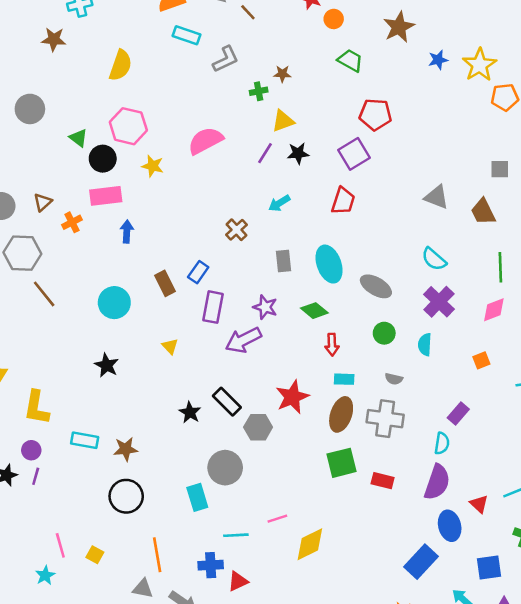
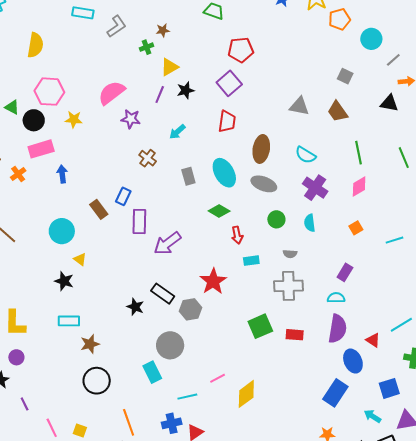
gray square: (500, 169) -> (345, 76), turned 35
purple star: (265, 307) -> (131, 119), moved
yellow triangle: (170, 346) -> (80, 259), moved
brown ellipse: (341, 414) -> (261, 149), moved
cyan rectangle: (85, 440) -> (69, 321), moved
cyan semicircle: (442, 443) -> (336, 298), turned -90
purple line: (36, 476) -> (25, 404), moved, turned -32

